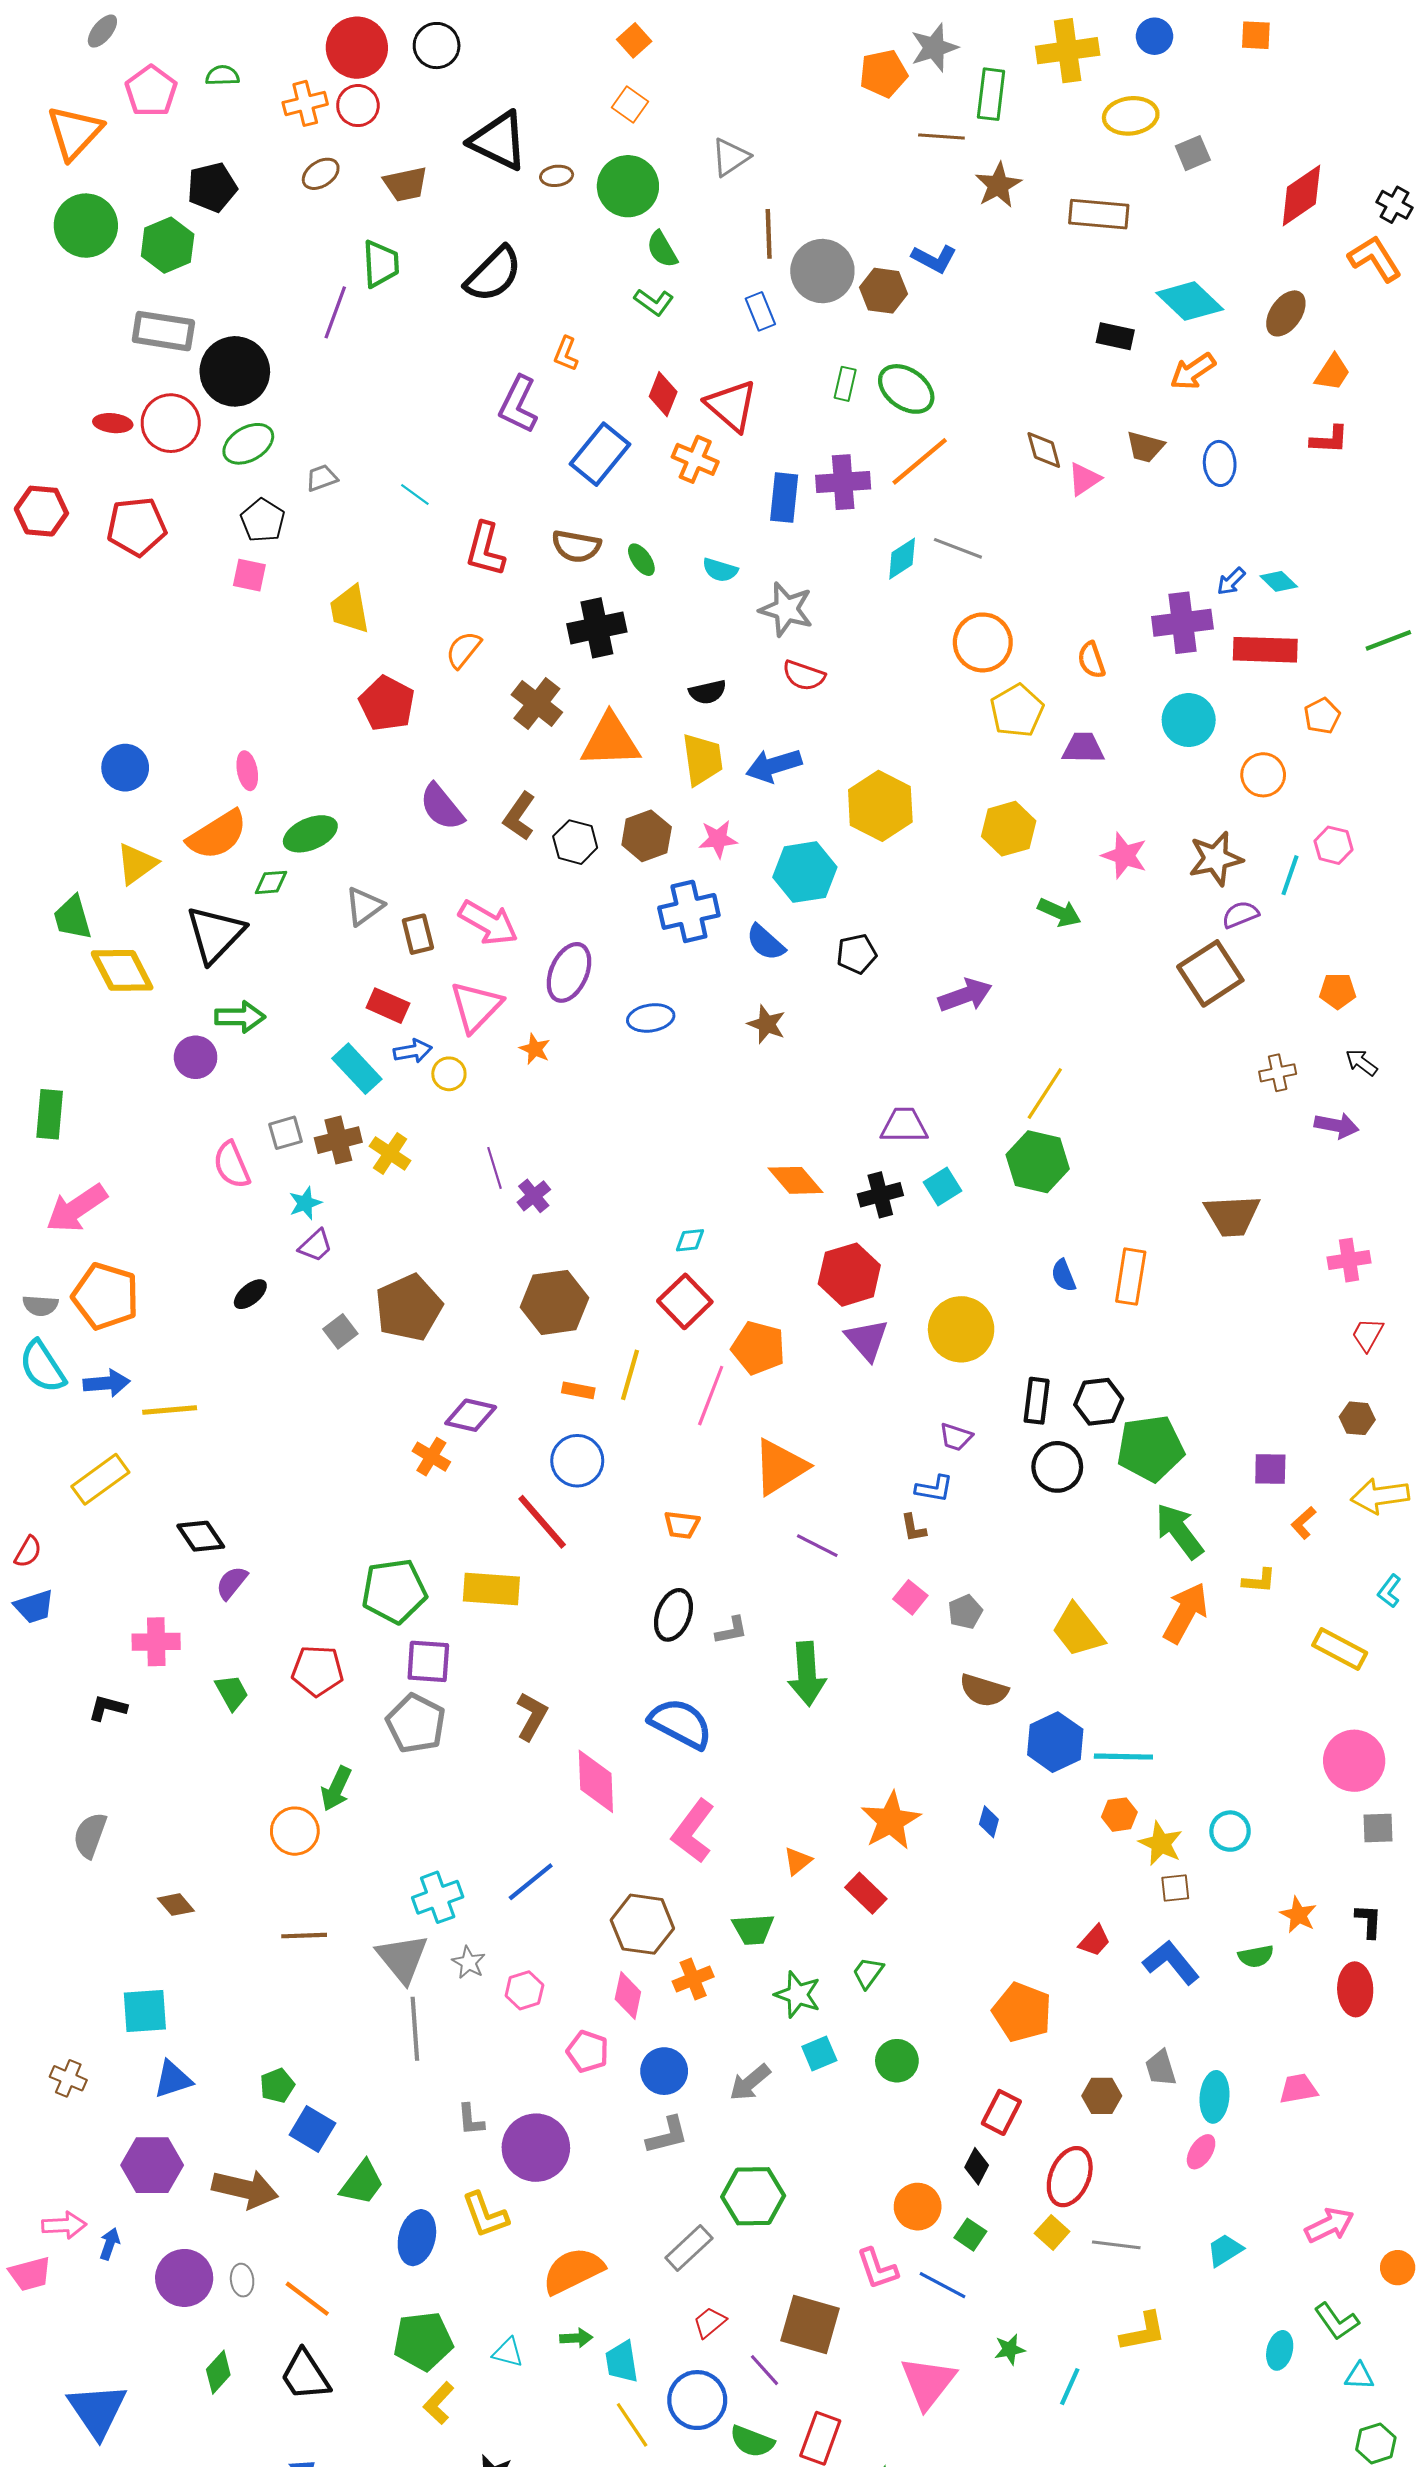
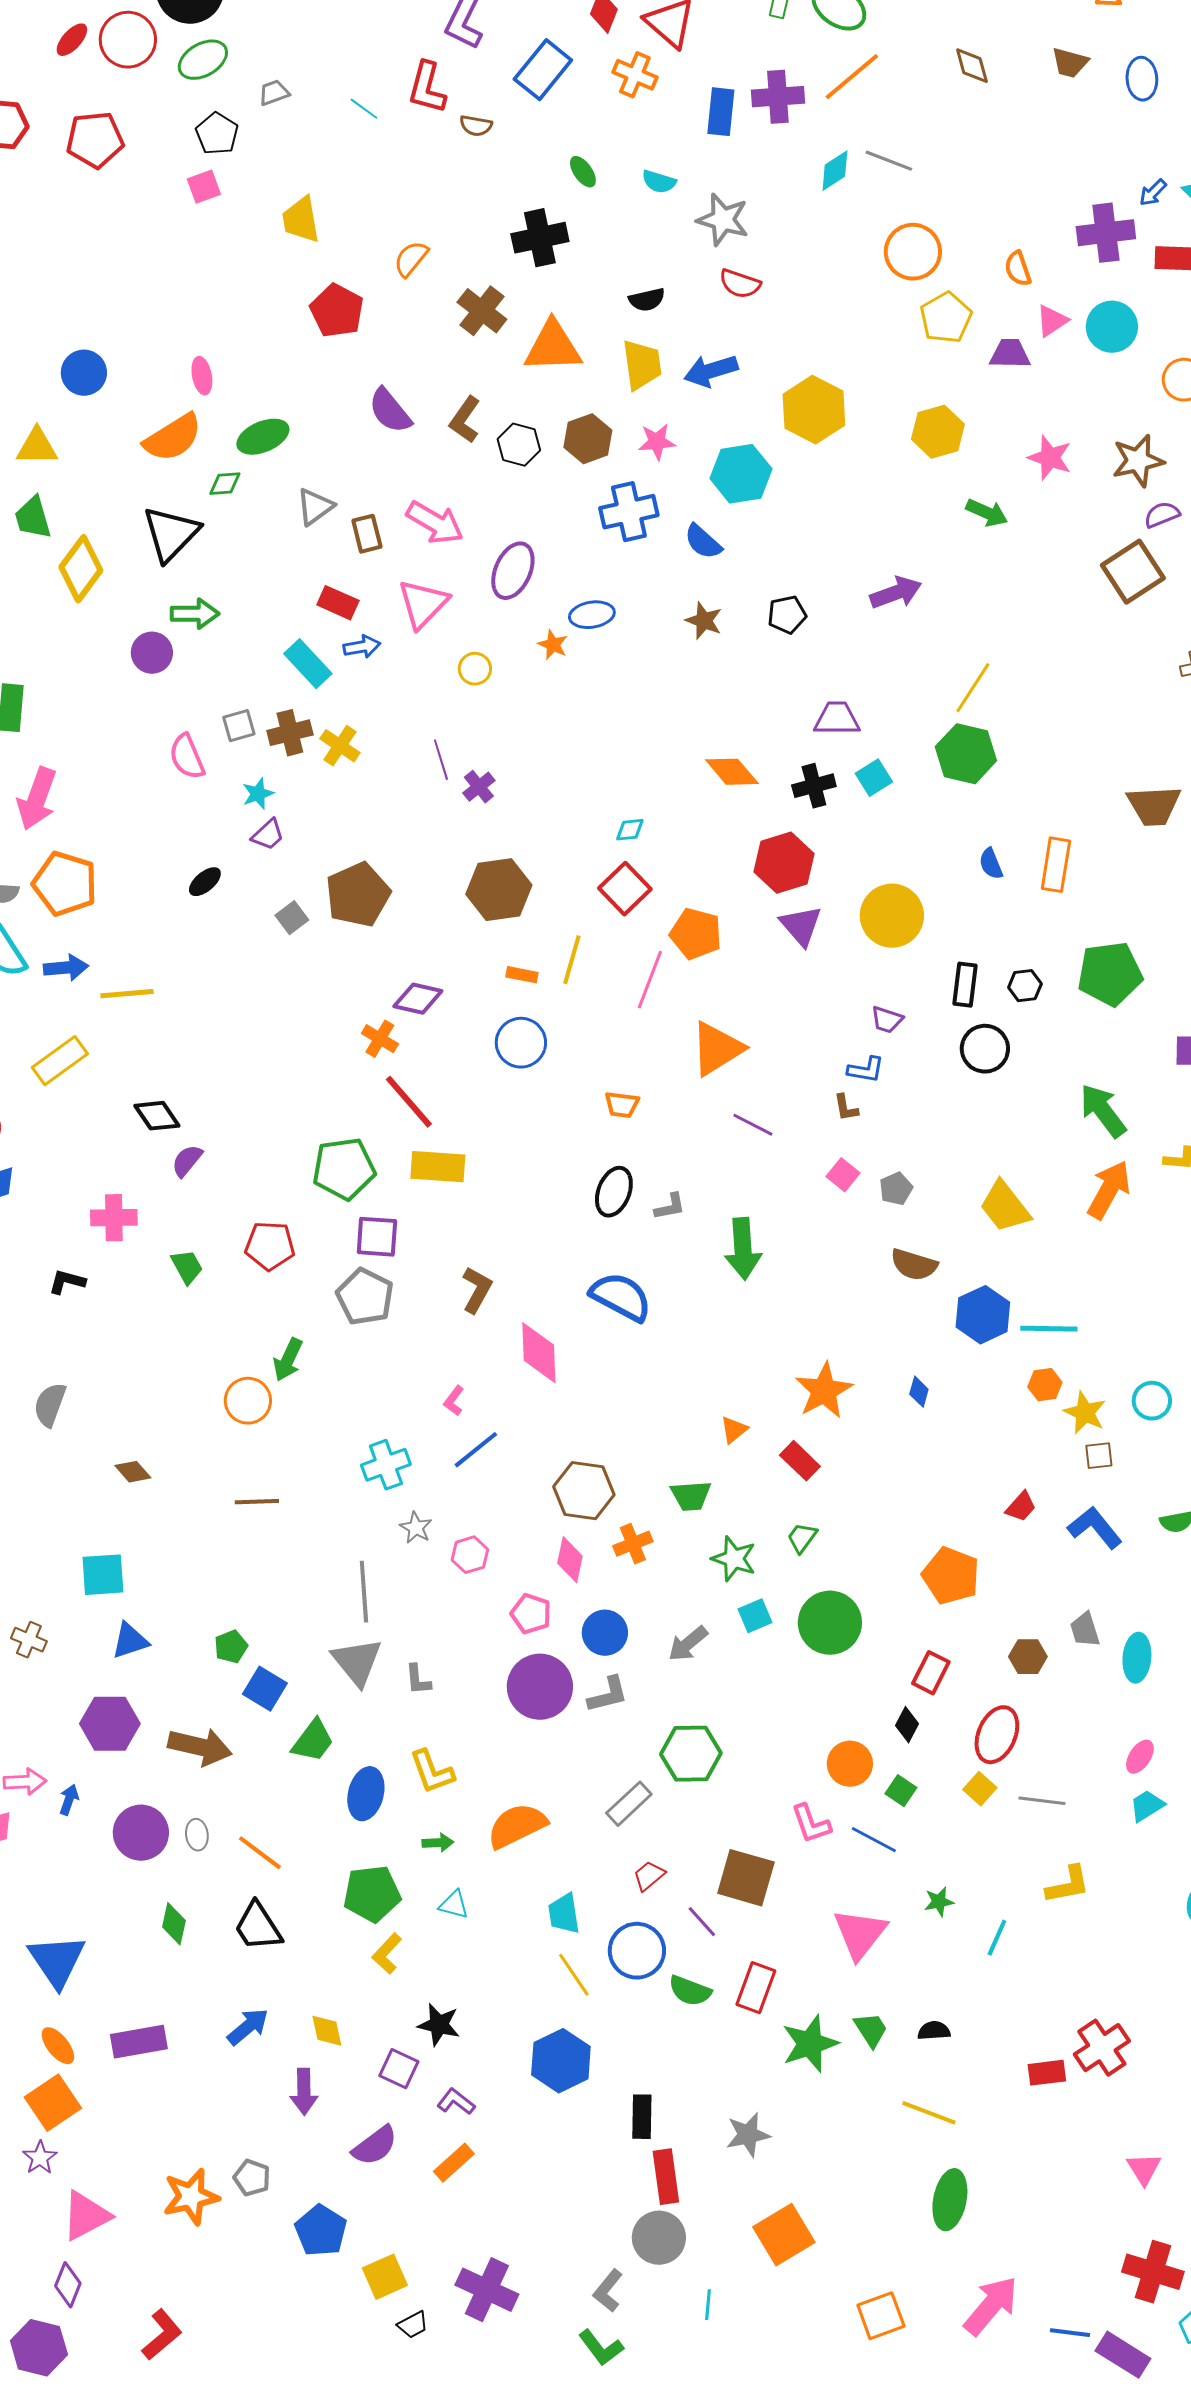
red ellipse: (113, 423) -> (72, 40), turned -54
pink triangle: (1084, 479) -> (1052, 321), moved
brown semicircle: (576, 546) -> (476, 126), moved, size x0.7
red L-shape: (485, 549) -> (427, 88), moved
pink square: (249, 575) -> (204, 187), turned -32
yellow triangle: (137, 864) -> (37, 447), moved, turned 36
black pentagon: (857, 954) -> (787, 615), moved
yellow diamond: (122, 970) -> (81, 569), turned 64
orange star: (535, 1049) -> (553, 645), moved
yellow circle: (449, 1074) -> (475, 669), moved
pink arrow: (77, 1208) -> (37, 799), turned -36
black hexagon: (1099, 1402) -> (1025, 986), size x0.7
green pentagon: (1150, 1448) -> (1110, 974), moved
red line: (542, 1522) -> (409, 1102), moved
pink L-shape: (693, 1831) -> (454, 1401), moved, size x0.5
gray triangle: (402, 1958) -> (357, 1662), moved
green circle: (897, 2061) -> (830, 1623), size x1.5
purple circle: (536, 2148) -> (540, 1687), moved
pink ellipse: (1201, 2152) -> (1140, 1757), moved
green arrow: (576, 2338) -> (438, 1843), moved
green diamond: (218, 2372) -> (174, 1924), turned -30

